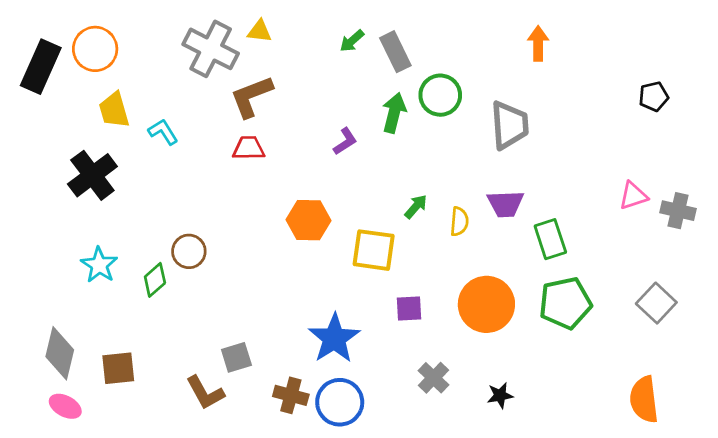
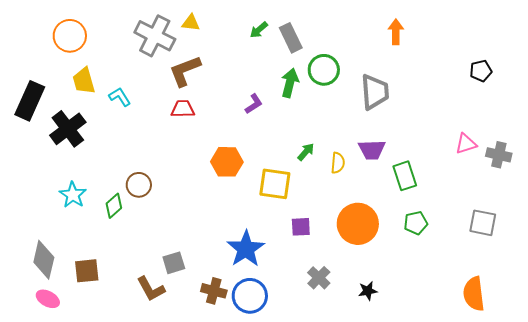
black rectangle: (41, 67) -> (30, 101), moved
green pentagon: (565, 303) -> (416, 223), size x0.6
gray square: (656, 303) -> (483, 223), turned -32

